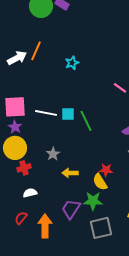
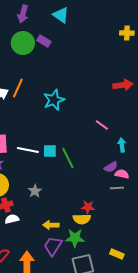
cyan star: (72, 63) -> (54, 100), size x1.5
yellow arrow: (70, 173) -> (51, 225), moved
yellow semicircle: (100, 182) -> (82, 219), turned -60
white semicircle: (30, 193) -> (12, 219), moved

